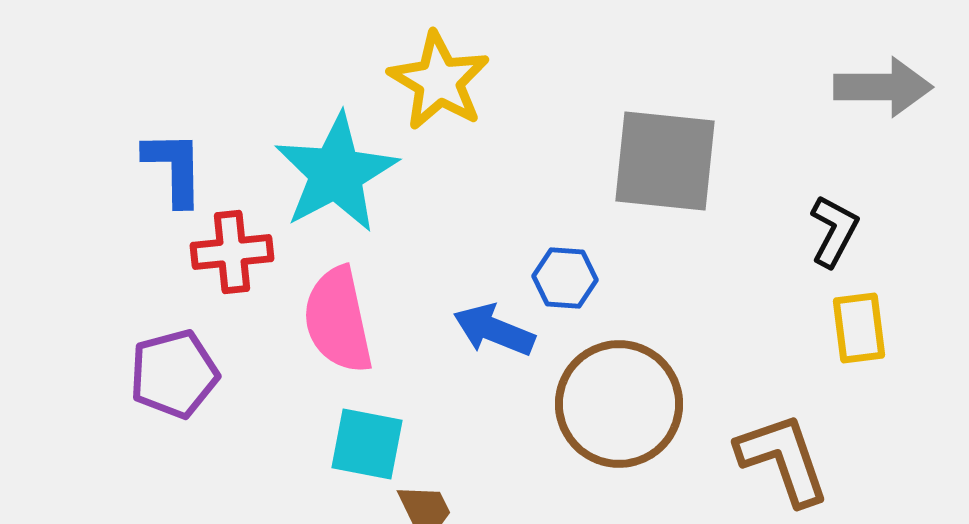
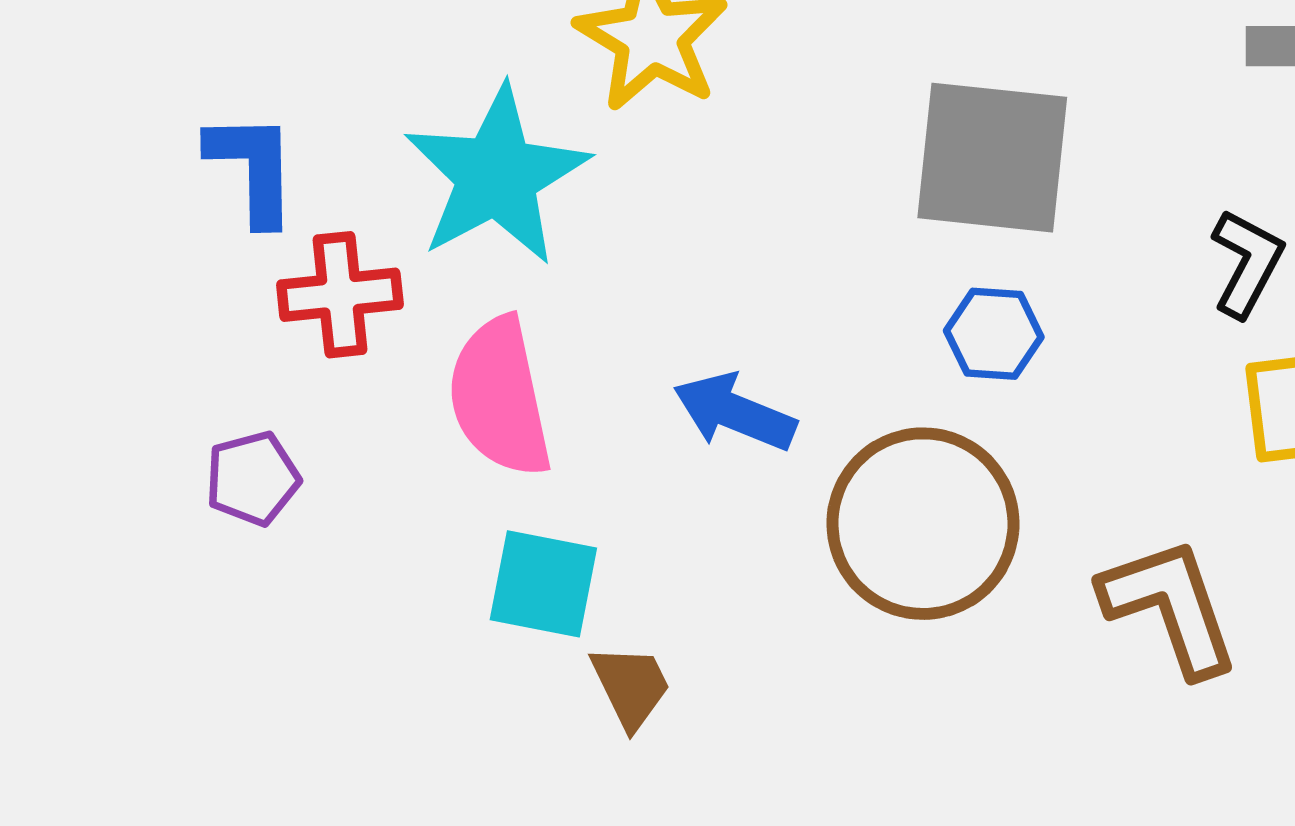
blue hexagon: (565, 278) -> (994, 334), moved
purple pentagon: (174, 374) -> (253, 478), size x0.7

